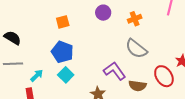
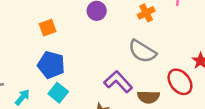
orange cross: (135, 19) -> (146, 13), moved

